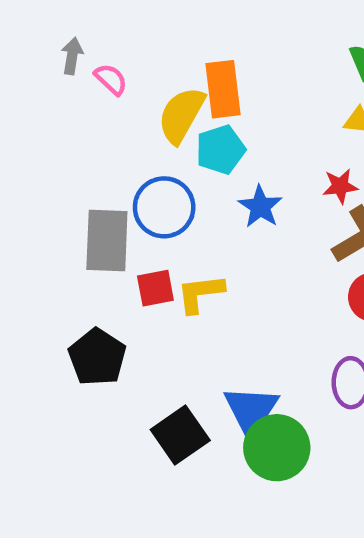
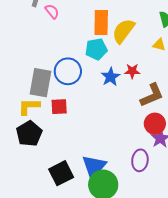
yellow semicircle: (181, 115) -> (123, 31), moved
red star: (340, 186) -> (132, 71), moved
yellow L-shape: (200, 293) -> (29, 106), moved

